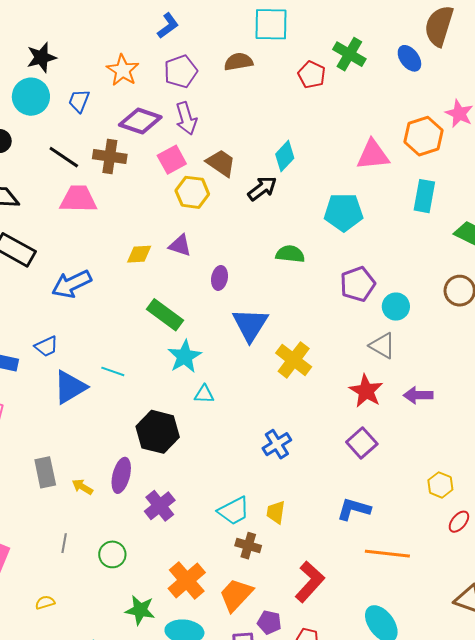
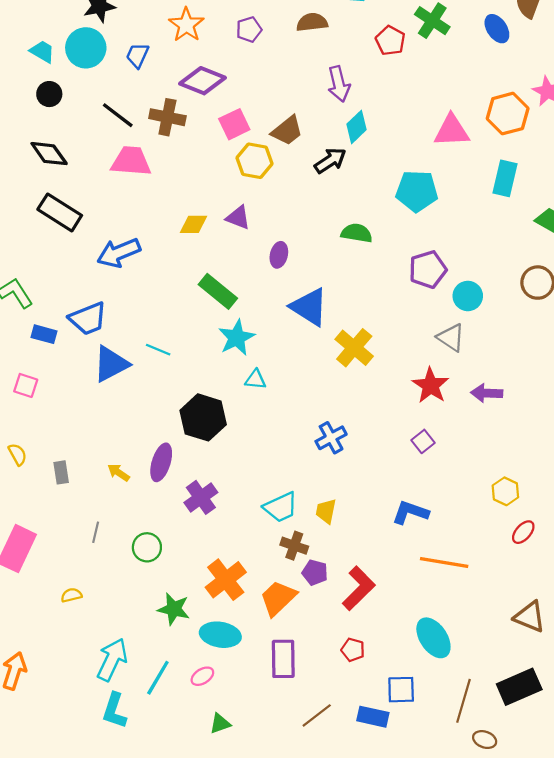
purple pentagon: (181, 71) -> (249, 30), size x0.7
purple arrow: (186, 118) -> (339, 84), moved
brown trapezoid: (221, 163) -> (287, 131), turned 104
blue triangle: (250, 325) -> (309, 307), turned -33
blue trapezoid: (46, 346) -> (88, 319), size x1.5
purple square: (362, 443) -> (423, 441), size x0.7
gray rectangle: (45, 472) -> (61, 472), moved, size x0.7
purple pentagon: (269, 622) -> (315, 572), moved

